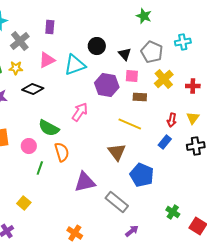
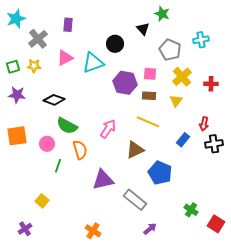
black triangle: (125, 54) -> (143, 29), moved
black diamond: (33, 89) -> (54, 100), moved
brown rectangle: (140, 97) -> (149, 96), moved
pink arrow: (80, 112) -> (108, 129), moved
yellow triangle: (193, 118) -> (176, 101), moved
red arrow: (172, 120) -> (204, 124), moved
brown triangle: (117, 152) -> (135, 150), turned 42

